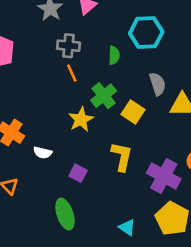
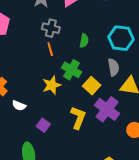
cyan hexagon: (146, 33) -> (121, 38), moved
green cross: (104, 96) -> (71, 70), turned -30
purple cross: (164, 176) -> (107, 109), moved

